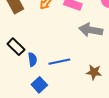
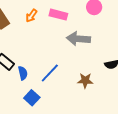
blue line: (59, 62) -> (50, 73), turned -30

